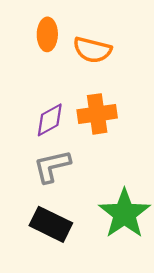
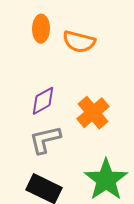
orange cross: (97, 114) -> (93, 113), moved, turned -32

